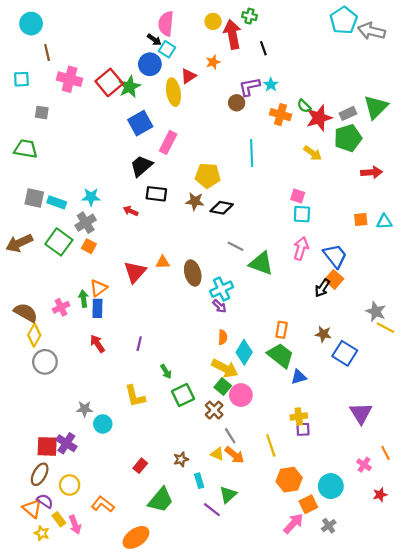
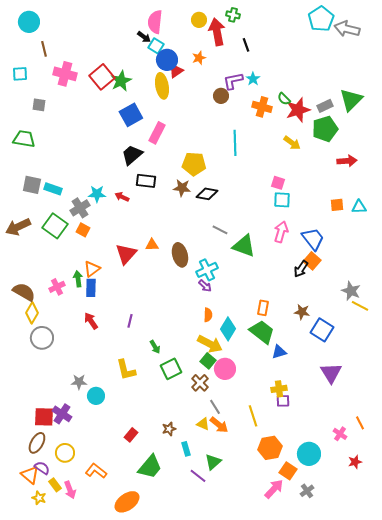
blue circle: (150, 64) -> (167, 60), moved
cyan star: (91, 197) -> (97, 194), moved
purple triangle: (361, 413) -> (331, 373), moved
orange square: (308, 504) -> (288, 471), turned -30

